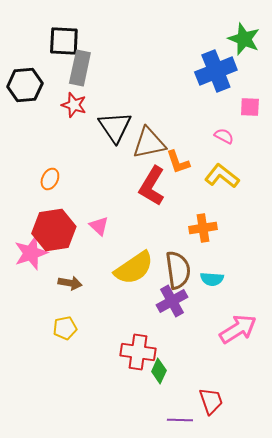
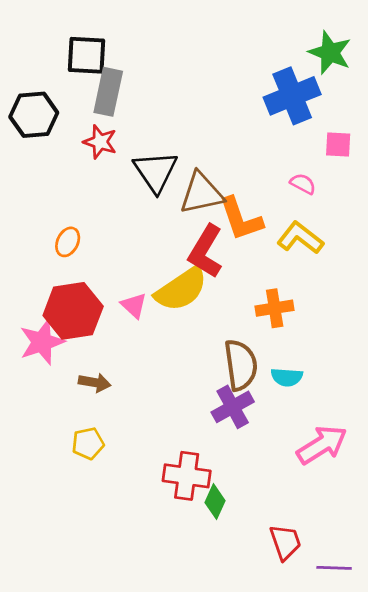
orange L-shape: (178, 162) -> (241, 219), size x1.4
yellow semicircle: (134, 268) -> (181, 289), moved
purple line: (180, 420) -> (334, 568), moved

